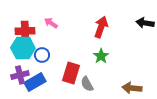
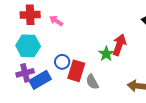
red arrow: (101, 27) -> (119, 45), moved
red cross: (25, 31) -> (30, 15), moved
blue circle: (42, 55) -> (62, 62), moved

